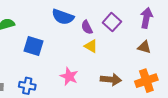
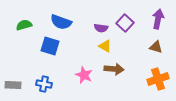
blue semicircle: (63, 17) -> (61, 22), moved
purple semicircle: (87, 27) -> (101, 28), turned -56
brown arrow: (111, 80) -> (114, 69), moved

